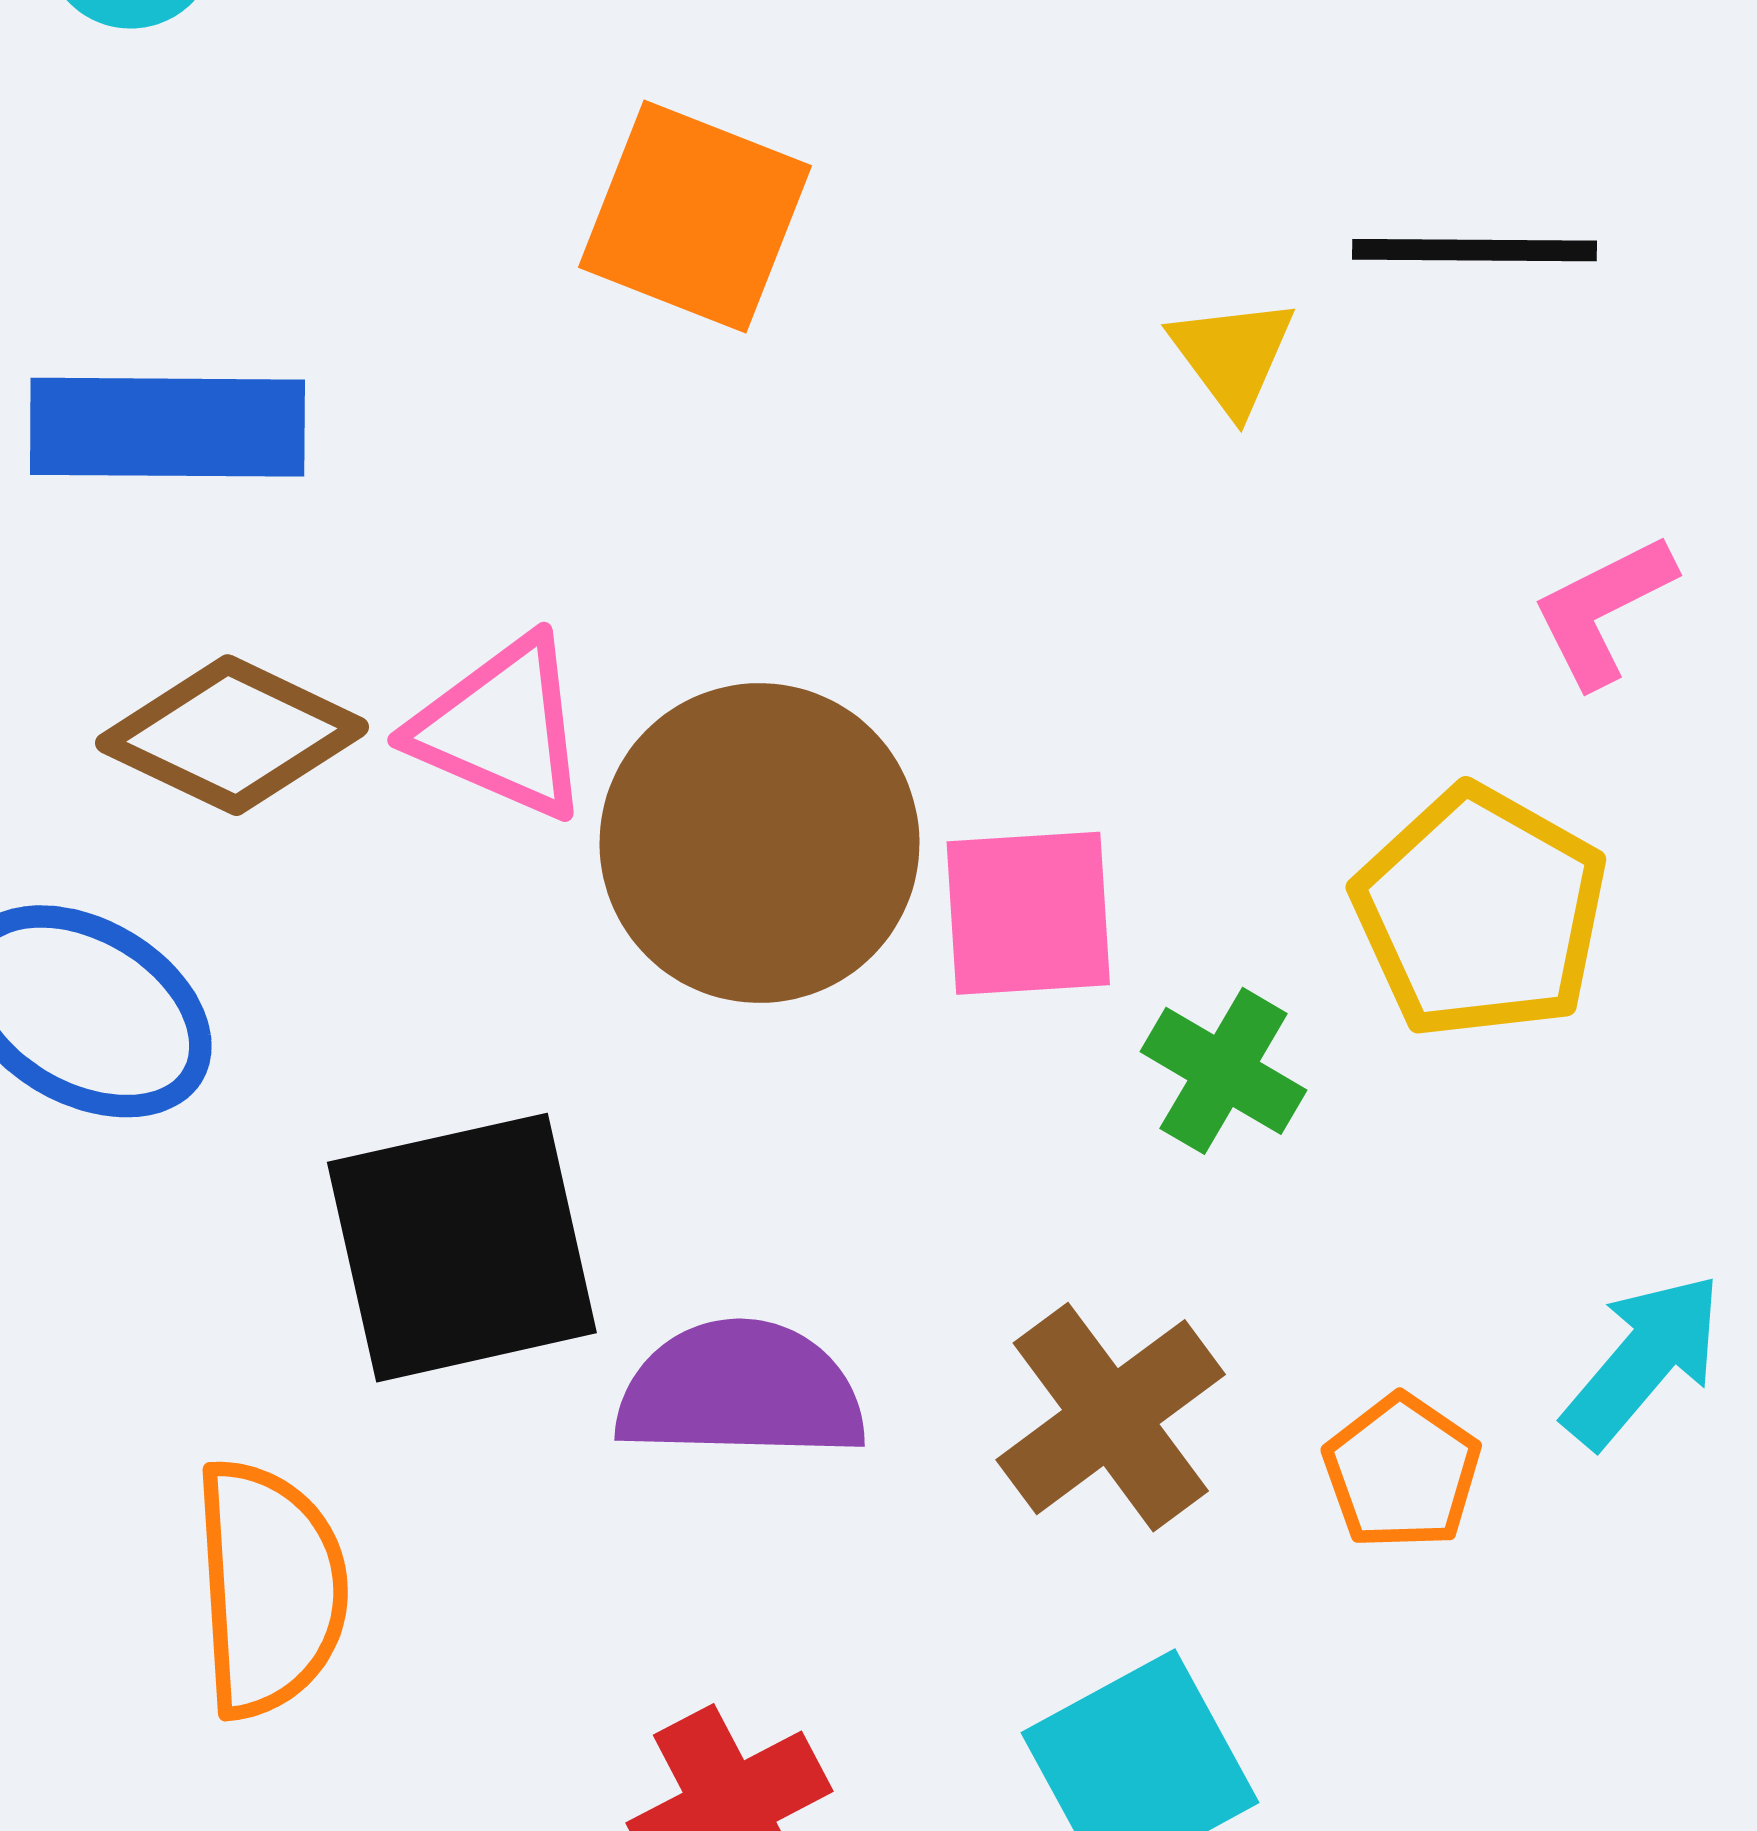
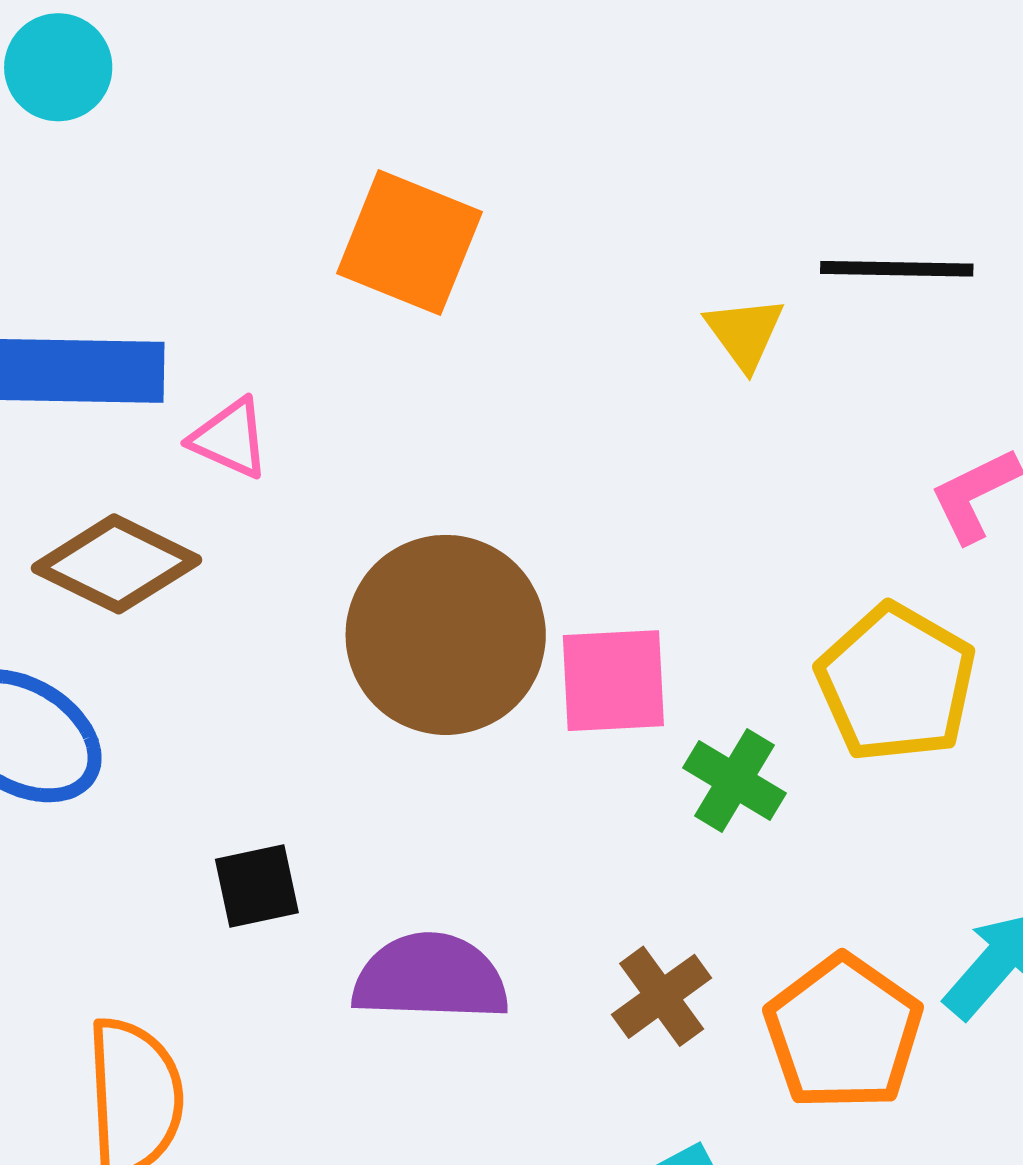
pink triangle: (502, 728) -> (230, 438), moved, size x0.7
black square: (462, 1248) -> (257, 886), size x0.5
brown cross: (1111, 1417) -> (662, 996), size x0.7
orange pentagon: (1402, 1472) -> (843, 1032), size x1.6

